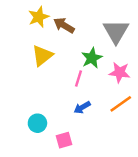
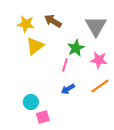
yellow star: (39, 17) -> (26, 24), moved, turned 30
pink square: (64, 140) -> (43, 117), moved

